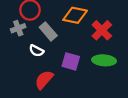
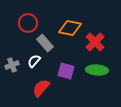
gray cross: (18, 28) -> (12, 65), moved
white semicircle: (36, 51) -> (34, 61), turned 104

